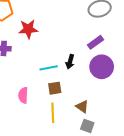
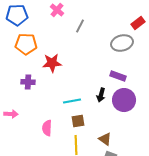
purple rectangle: (96, 42) -> (118, 76), turned 56
black arrow: (70, 62) -> (101, 95), moved

